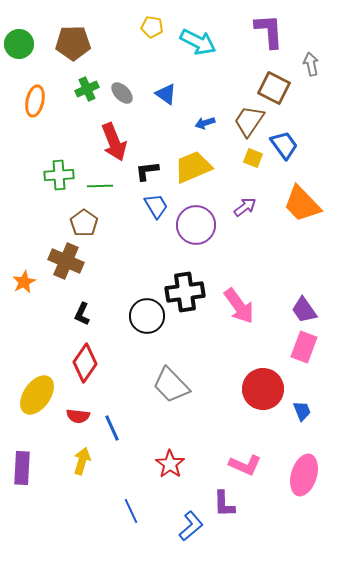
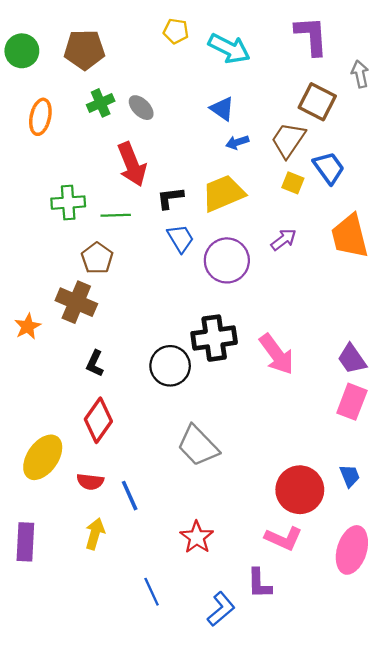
blue triangle: (166, 94) -> (222, 109), moved
orange trapezoid: (302, 204) -> (350, 236), turned 30
red circle: (263, 389) -> (300, 490), moved

